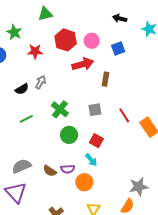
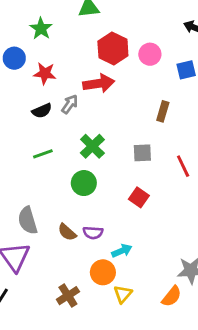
red star: (35, 51) -> (45, 73), moved
red arrow: (83, 64) -> (99, 83), moved
green circle: (69, 135) -> (84, 183), moved
cyan arrow: (91, 160) -> (122, 251), moved, turned -80
gray semicircle: (21, 166) -> (28, 220), turned -90
orange circle: (84, 182) -> (103, 272), moved

